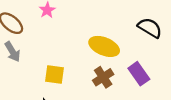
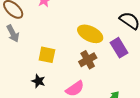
purple rectangle: (139, 74) -> (119, 48), moved

